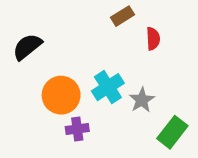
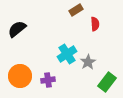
orange circle: (61, 95) -> (20, 76), moved

